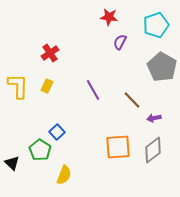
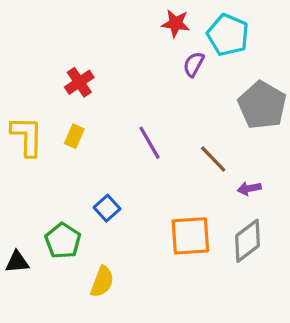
cyan pentagon: (156, 25) -> (228, 35), moved, turned -30
blue square: (57, 132) -> (107, 208), moved
black triangle: (12, 163) -> (17, 262), turned -49

